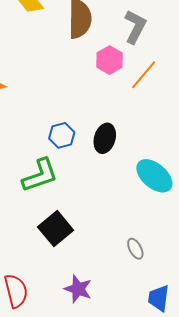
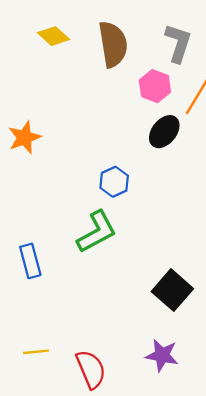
black ellipse: (105, 138) -> (164, 132), moved, turned 32
black square: (56, 229) -> (172, 290), moved

